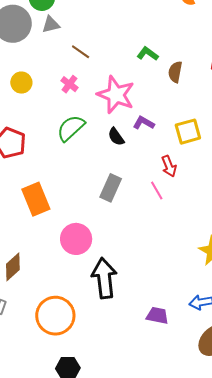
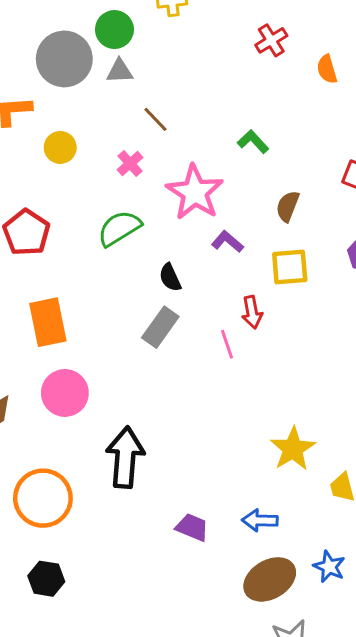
brown semicircle: (175, 72) -> (288, 206), moved
black semicircle: (116, 137) -> (170, 277), moved
pink circle: (76, 239) -> (65, 393), moved

